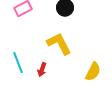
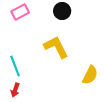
red arrow: (42, 70) -> (15, 90), moved

